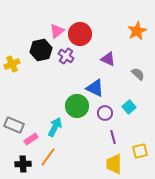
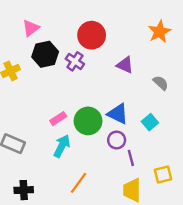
pink triangle: (57, 31) -> (31, 28), moved
blue triangle: (95, 88) -> (118, 114), moved
purple circle: (105, 113) -> (117, 140), moved
pink rectangle: (31, 139) -> (58, 119), moved
orange line: (48, 157) -> (78, 183), moved

